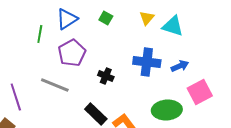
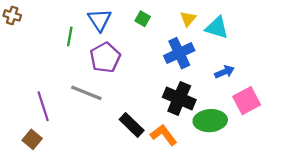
blue triangle: (67, 19) -> (100, 20), turned -30
blue cross: (147, 62) -> (179, 53), moved, turned -32
black cross: (106, 76) -> (179, 98), moved, size x1.8

